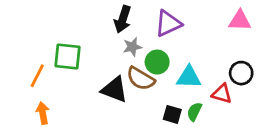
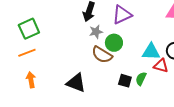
green square: (68, 57) -> (29, 29), moved, turned -30
orange line: (37, 76) -> (27, 53), turned 42
cyan triangle: (189, 77) -> (151, 52), moved
black triangle: (114, 90) -> (76, 83), moved

